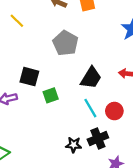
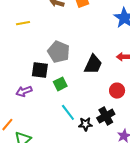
yellow line: (17, 21) -> (23, 23), turned -48
gray pentagon: (65, 43) -> (59, 52), moved
cyan line: (90, 108) -> (68, 112), moved

